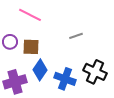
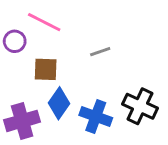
gray line: (76, 36) -> (100, 52), moved
purple circle: (10, 42) -> (15, 41), moved

